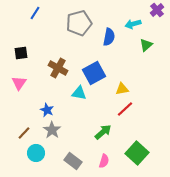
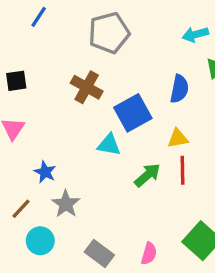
blue semicircle: (109, 37) -> (179, 89), moved
brown cross: (58, 68) -> (87, 87), moved
red line: (125, 109) -> (183, 170), turned -48
blue star: (47, 110) -> (45, 172), moved
green arrow: (103, 132) -> (147, 175), moved

